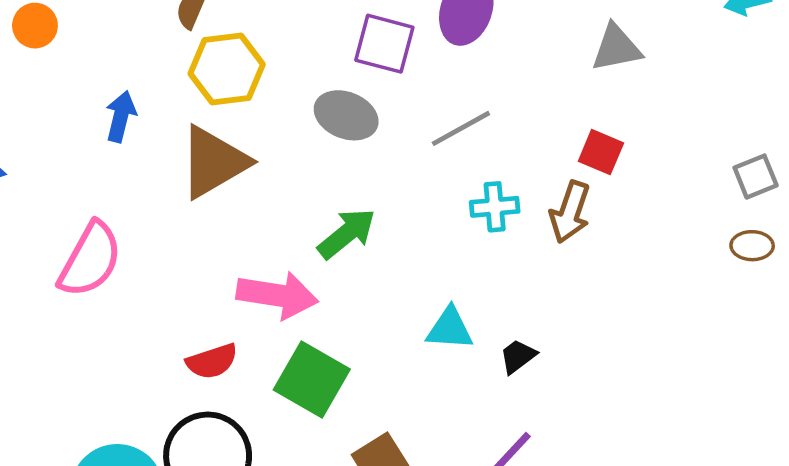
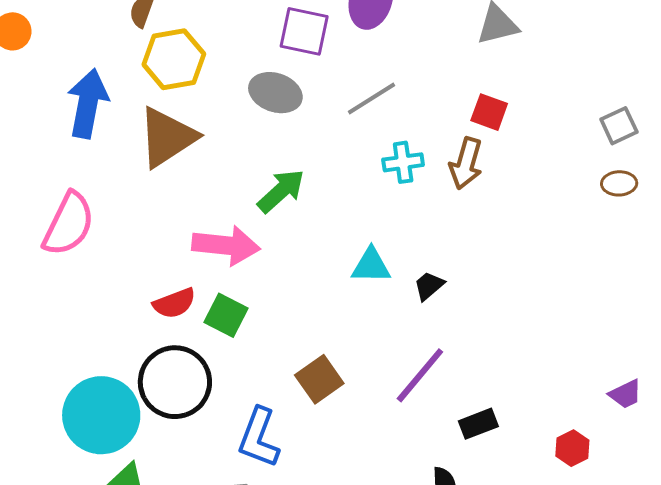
blue arrow: (121, 117) -> (88, 103), size x1.6
green square: (312, 380) -> (226, 315), moved, size x0.7

